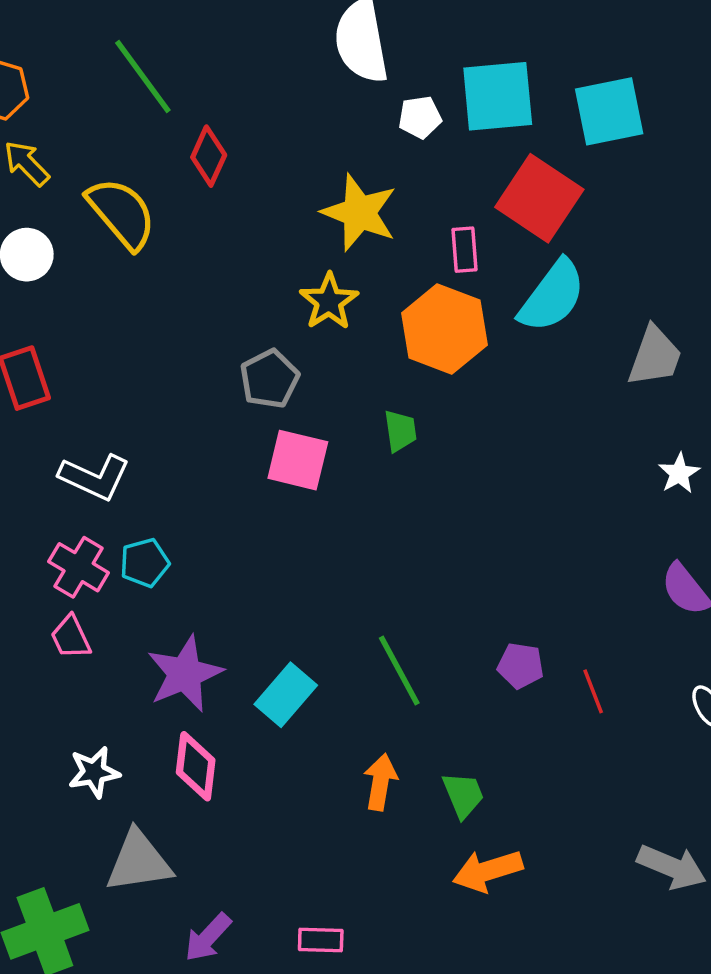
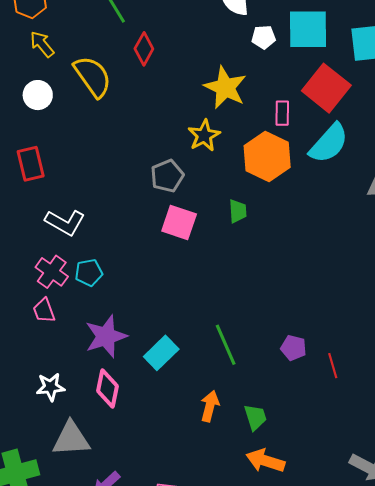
orange arrow: (488, 871) -> (265, 461), turned 30

